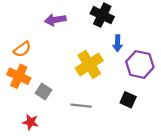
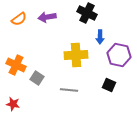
orange semicircle: (22, 49) -> (19, 19), moved
yellow cross: (89, 64) -> (76, 55), turned 30
red star: (31, 122) -> (13, 104), moved

